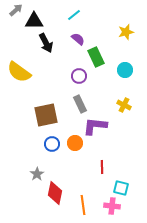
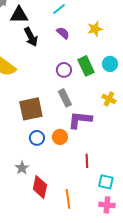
yellow star: (126, 32) -> (95, 29), moved
green rectangle: (96, 57) -> (86, 66), moved
pink cross: (112, 206) -> (107, 205), moved

